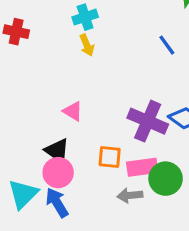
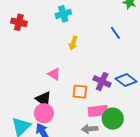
yellow arrow: (87, 45) -> (73, 43), moved, turned 40
purple cross: (148, 121) -> (102, 81), size x0.7
orange square: (110, 157) -> (80, 92), moved

